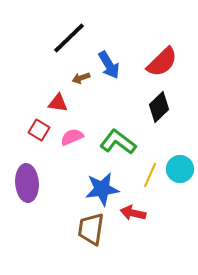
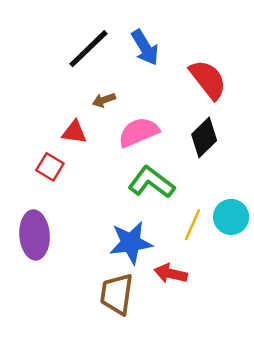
red semicircle: (162, 62) -> (208, 80), turned -84
blue arrow: (109, 65) -> (145, 47), moved
pink semicircle: (72, 137) -> (139, 132), moved, size x1.4

